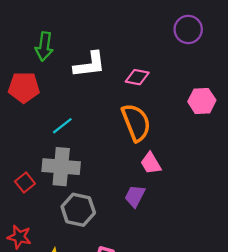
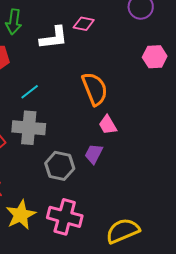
pink diamond: (137, 77) -> (84, 24), moved
pink hexagon: (202, 101) -> (155, 57), moved
gray hexagon: (78, 210) -> (60, 166), moved

